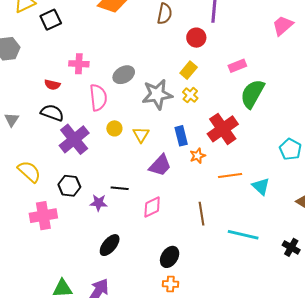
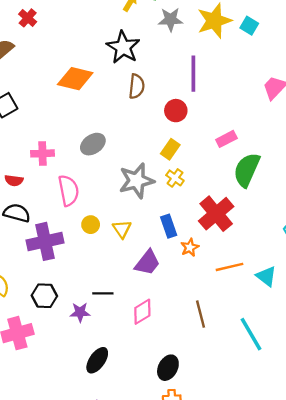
gray ellipse: (124, 75) -> (93, 144), moved
purple cross: (74, 139) -> (45, 241), turned 32
cyan line: (243, 235) -> (251, 334), turned 52

